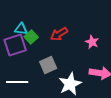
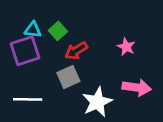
red arrow: (59, 34) -> (76, 51), moved
green square: (31, 37) -> (58, 31), moved

